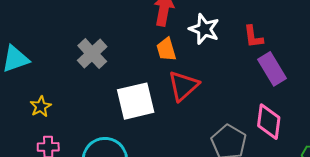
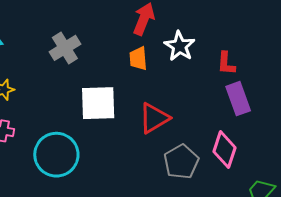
red triangle: (183, 86) -> (154, 118), moved

